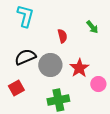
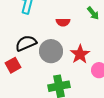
red semicircle: (62, 36) -> (63, 22), turned 104
red square: (16, 88) -> (13, 65), moved

